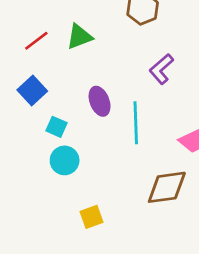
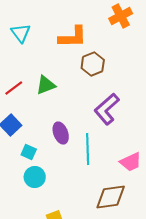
purple L-shape: (161, 69) -> (107, 109), size x1.4

